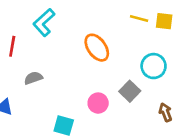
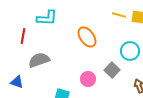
cyan L-shape: (44, 22) -> (47, 18), turned -135
gray semicircle: (33, 78) -> (39, 60), size x1.5

